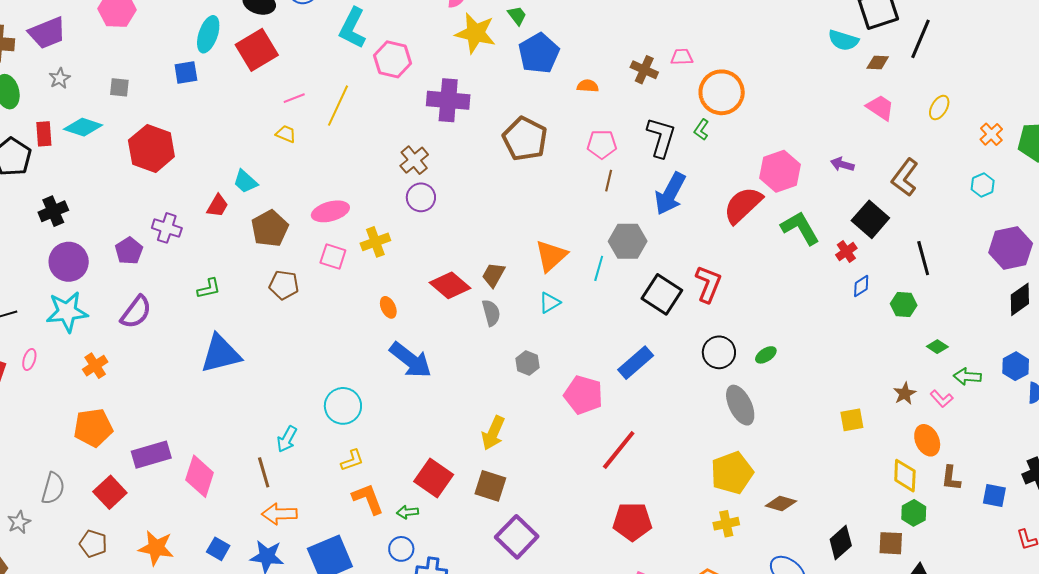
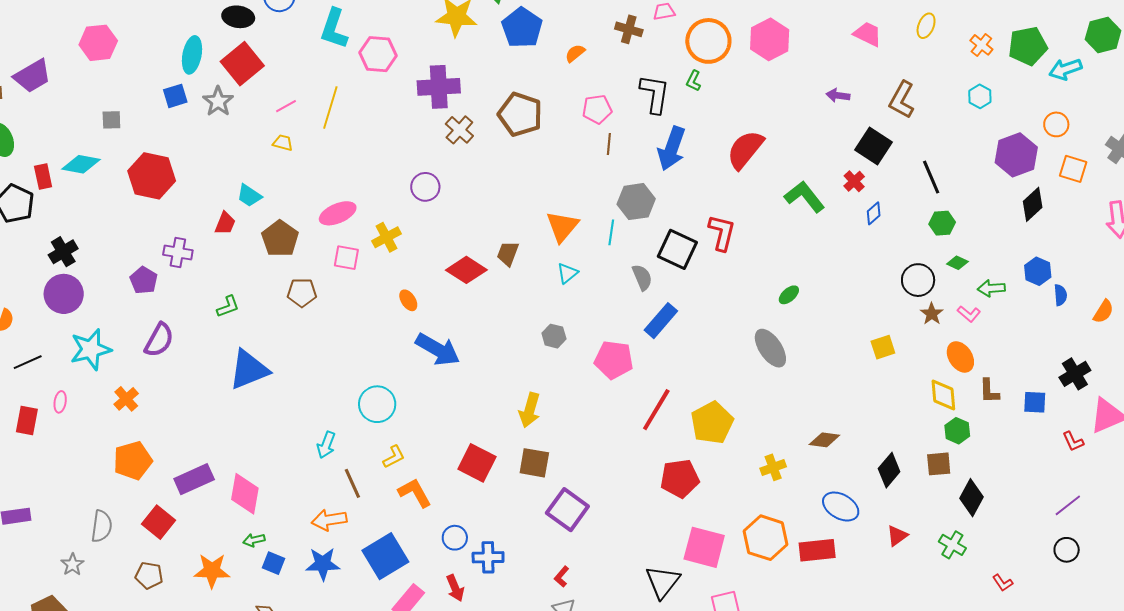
gray star: (60, 78) -> (218, 101), moved, size x1.4
orange semicircle: (588, 86) -> (575, 53), turned -35
brown cross: (414, 160) -> (459, 130), moved
pink hexagon: (780, 171) -> (770, 39), moved
green L-shape: (800, 228) -> (805, 197), moved
purple circle: (69, 262) -> (64, 294), moved
green hexagon: (904, 304) -> (942, 223), moved
gray semicircle: (491, 313) -> (642, 277), moved
black circle: (719, 352) -> (918, 280), moved
brown line: (264, 472) -> (352, 483), moved
yellow pentagon: (732, 473) -> (712, 423), moved
green arrow: (407, 512) -> (254, 540), moved

